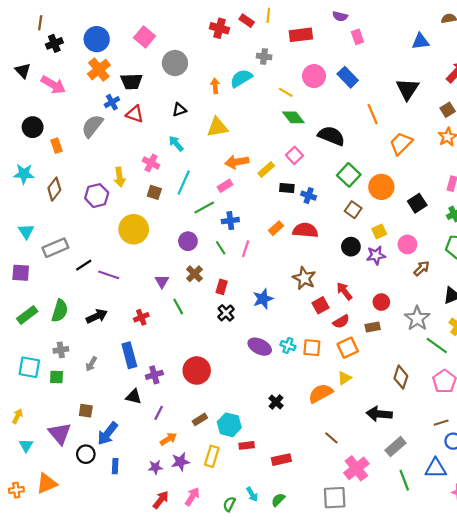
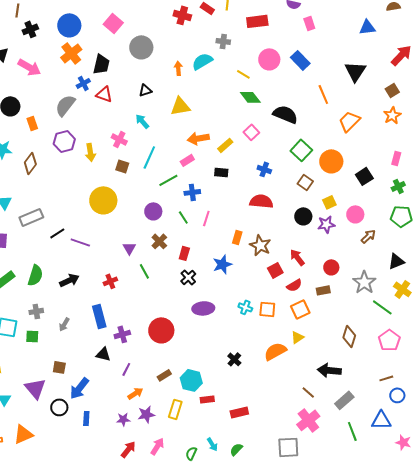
black trapezoid: (131, 81) -> (101, 64), turned -75
black rectangle: (287, 188) -> (221, 172), moved
purple hexagon: (97, 196) -> (64, 141), moved
orange rectangle: (276, 228) -> (237, 237), moved, turned -32
purple ellipse: (260, 347) -> (203, 308), moved, turned -30
brown line: (331, 438) -> (308, 392), moved

